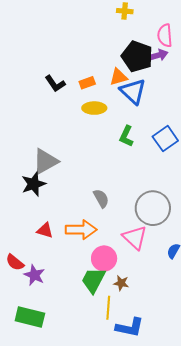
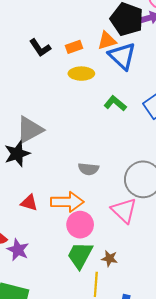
green L-shape: (126, 136) -> (115, 103), turned 105
gray semicircle: (101, 198) -> (88, 169), turned 126
pink circle: (104, 258) -> (80, 225), moved

